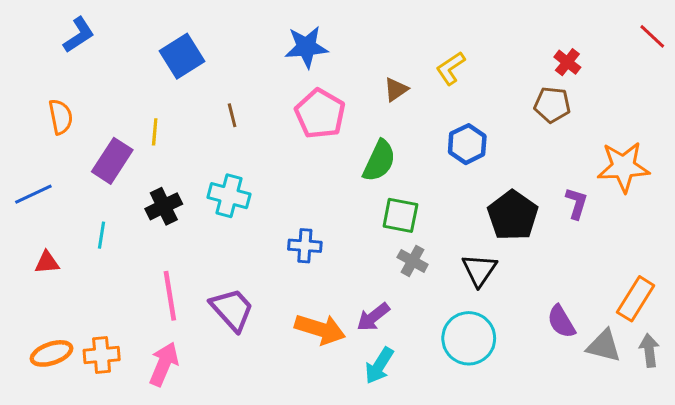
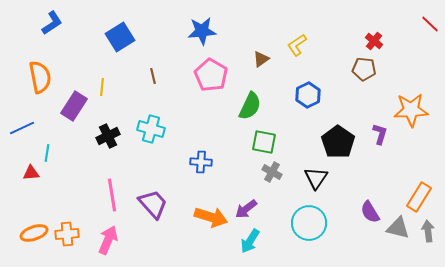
orange semicircle: (61, 117) -> (40, 77), size x1.4
cyan line: (102, 235) -> (47, 153), moved

